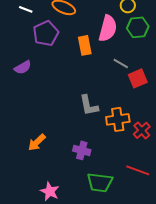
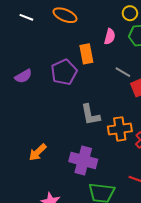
pink semicircle: (108, 28) -> (110, 37), size x0.6
purple pentagon: (46, 33) -> (64, 72), moved
purple cross: (82, 150) -> (83, 160), size x1.5

